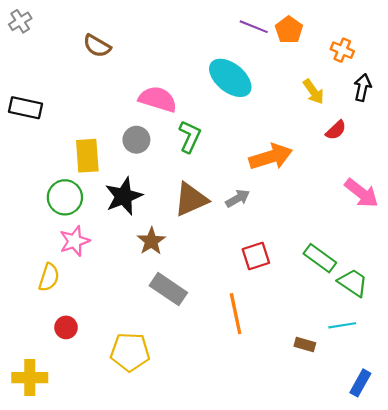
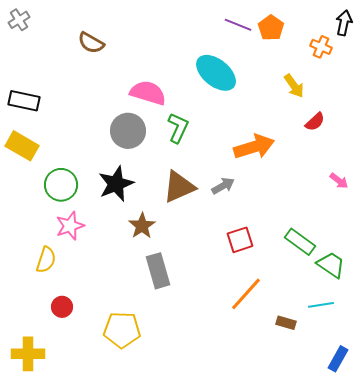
black arrow: (363, 87) -> (344, 23), moved
gray circle: (136, 140) -> (128, 131), size x1.4
yellow rectangle: (87, 156) -> (22, 146), moved, turned -56
pink arrow: (361, 193) -> (339, 181), size x0.6
gray rectangle: (168, 289) -> (158, 271), turned 40
orange line: (236, 314) -> (246, 294), moved, turned 54

